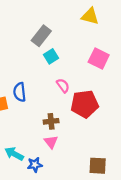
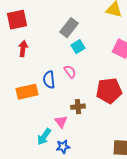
pink semicircle: (63, 86) -> (70, 72), moved
pink triangle: (51, 142) -> (61, 122), moved
cyan arrow: (14, 154) -> (44, 137), turned -84

